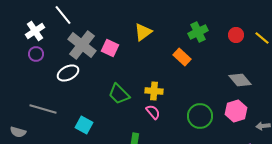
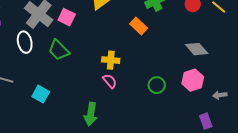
white ellipse: (68, 73) -> (25, 42), turned -75
green trapezoid: (119, 94) -> (59, 50), moved
green circle: (200, 116) -> (157, 85), size x0.7

